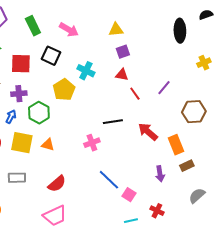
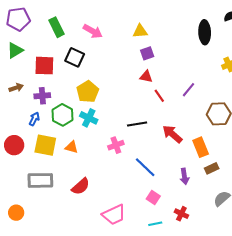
cyan cross: (86, 71) -> (89, 118), moved
gray rectangle: (17, 178) -> (40, 180), size x1.4
blue line: (109, 180) -> (145, 167), moved
pink trapezoid: (55, 216) -> (114, 215), moved

